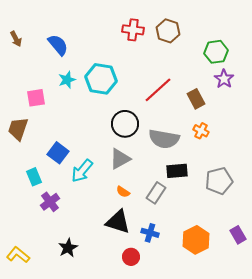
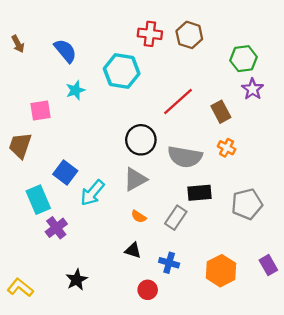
cyan hexagon: (101, 79) -> (122, 71), moved
cyan rectangle: (34, 177) -> (38, 200), size x1.4
black triangle: (118, 222) -> (133, 250), size x0.6

